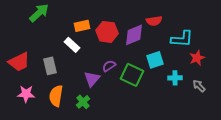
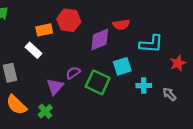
red hexagon: (107, 32) -> (69, 20), moved
red star: (197, 58) -> (178, 63), moved
orange semicircle: (56, 96) -> (16, 105), turned -55

